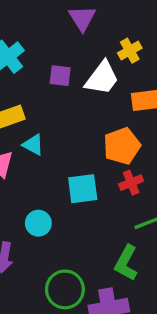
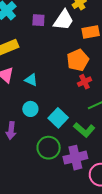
cyan triangle: (33, 145) -> (31, 80), moved
cyan square: (83, 189) -> (58, 118), moved, turned -36
green L-shape: (126, 263) -> (84, 130), turned -75

